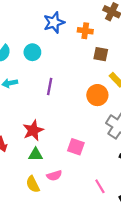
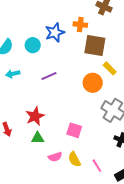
blue star: (54, 22) -> (55, 32), moved
brown square: (101, 54) -> (95, 46), size x1.6
purple line: (50, 87) -> (49, 76), turned 56
yellow semicircle: (33, 184) -> (74, 159), moved

